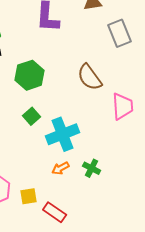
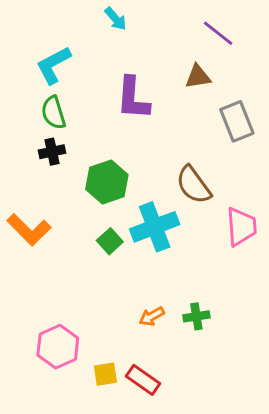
cyan cross: (63, 134) -> (155, 227), moved
green cross: (92, 168) -> (196, 316), turned -36
yellow square: (29, 196) -> (105, 374), moved

